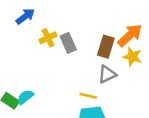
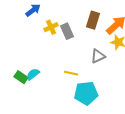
brown rectangle: (106, 47) -> (93, 20), moved
yellow line: (88, 96) -> (71, 73), moved

